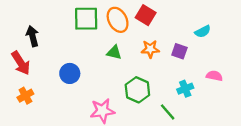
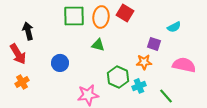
orange ellipse: (118, 20) -> (101, 17), turned 35
orange star: (150, 49) -> (144, 62), moved
pink semicircle: (214, 76) -> (184, 65), size x1.6
cyan cross: (185, 89) -> (139, 86), moved
green line: (168, 112) -> (166, 96), moved

